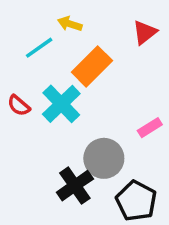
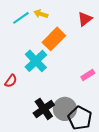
cyan line: (39, 48) -> (21, 18), moved
red semicircle: (19, 106) -> (11, 81), moved, turned -96
gray circle: (104, 158) -> (65, 109), moved

